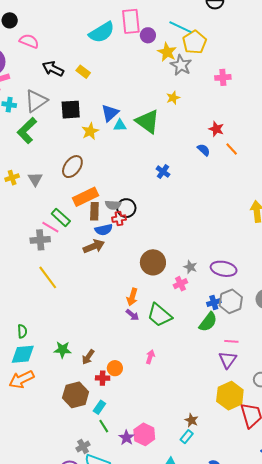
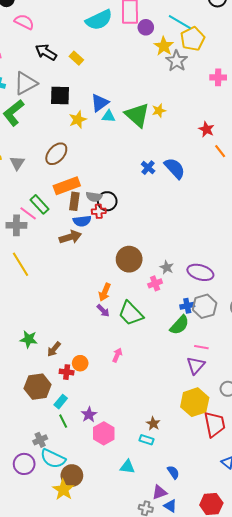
yellow star: (173, 98) -> (159, 111), moved
blue semicircle: (204, 150) -> (175, 168), moved, size x1.6
cyan rectangle: (187, 437) -> (147, 440), turned 64
purple star: (127, 438) -> (89, 415), moved

